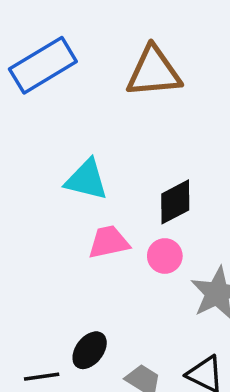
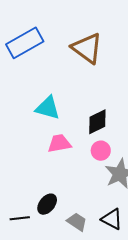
brown triangle: (154, 72) -> (87, 48), turned 40
pink circle: (165, 256) -> (101, 151), moved

